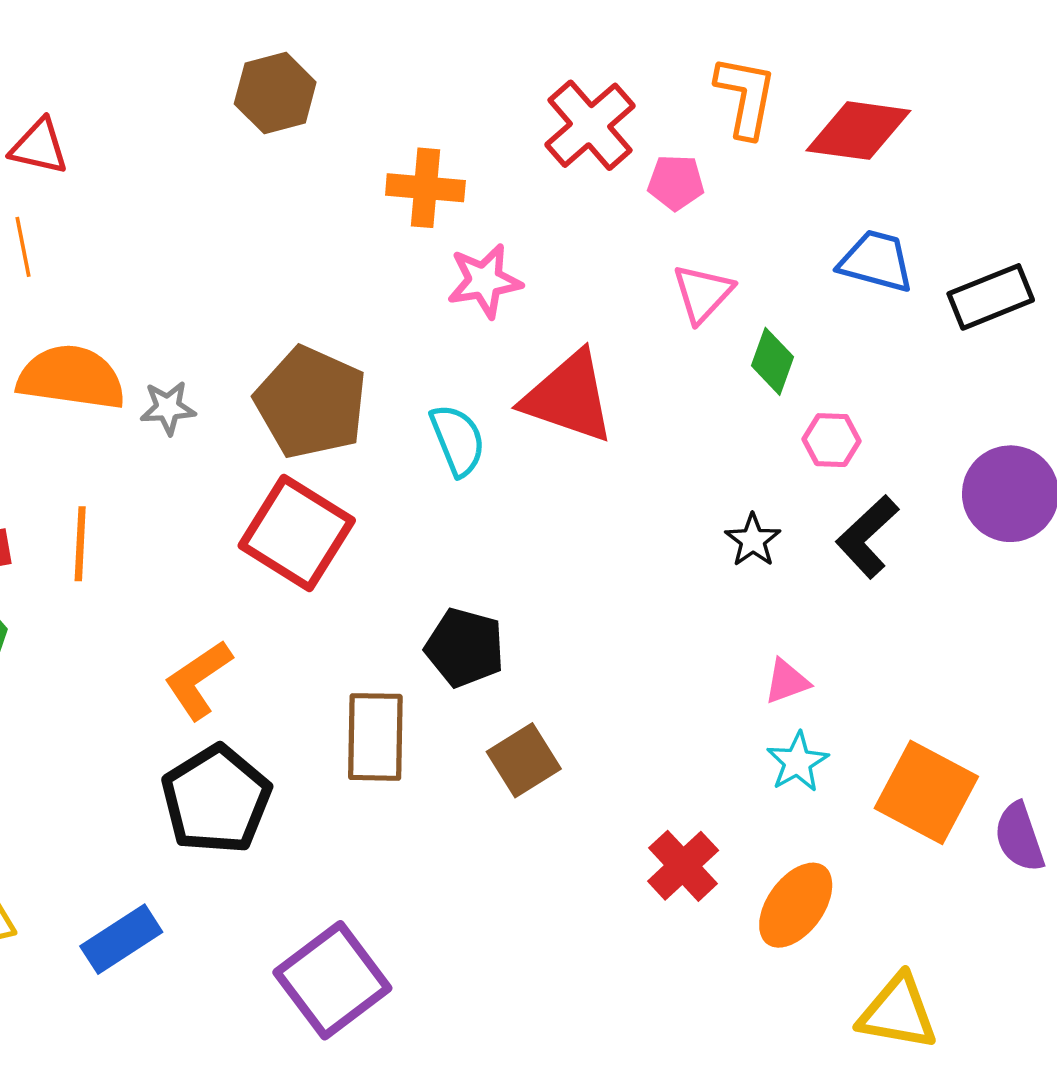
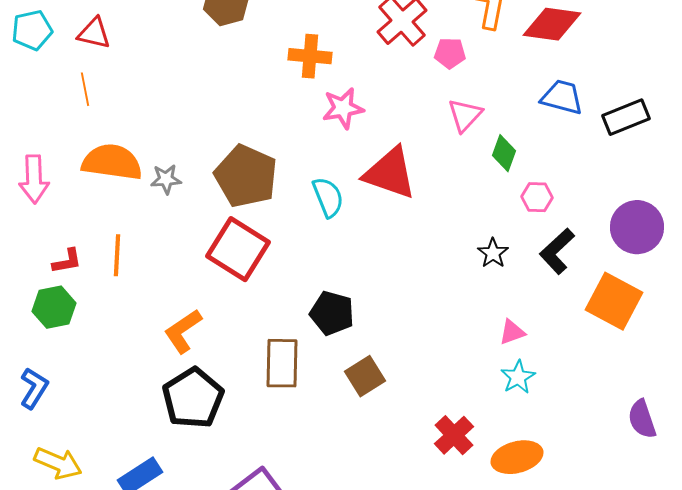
orange square: (926, 792) -> (614, 301), moved
orange ellipse: (796, 905) -> (517, 457), turned 39

